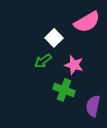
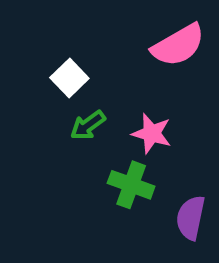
white square: (54, 38) -> (69, 78), moved

